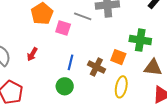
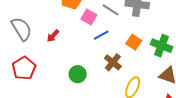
orange square: (118, 57) -> (134, 42), moved
blue line: (71, 62) -> (101, 35), moved, turned 35

